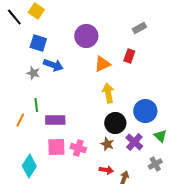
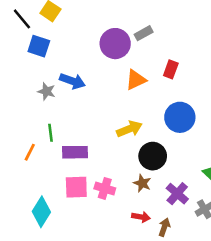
gray rectangle: (139, 28) -> (144, 33), moved
blue square: (38, 43) -> (39, 46), moved
yellow arrow: (108, 93) -> (129, 129), moved, turned 78
blue circle: (145, 111) -> (180, 117), moved
purple cross: (134, 142) -> (177, 194), moved

